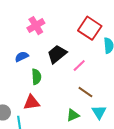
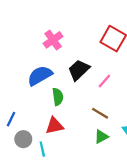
blue semicircle: (22, 57) -> (40, 76), size x1.6
brown line: (85, 92) -> (100, 113), moved

